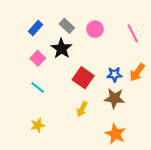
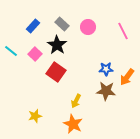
orange arrow: (137, 72) -> (127, 77), moved
red square: (83, 78) -> (56, 72), moved
cyan line: (38, 87) -> (11, 51), moved
orange star: (115, 134) -> (73, 124), moved

